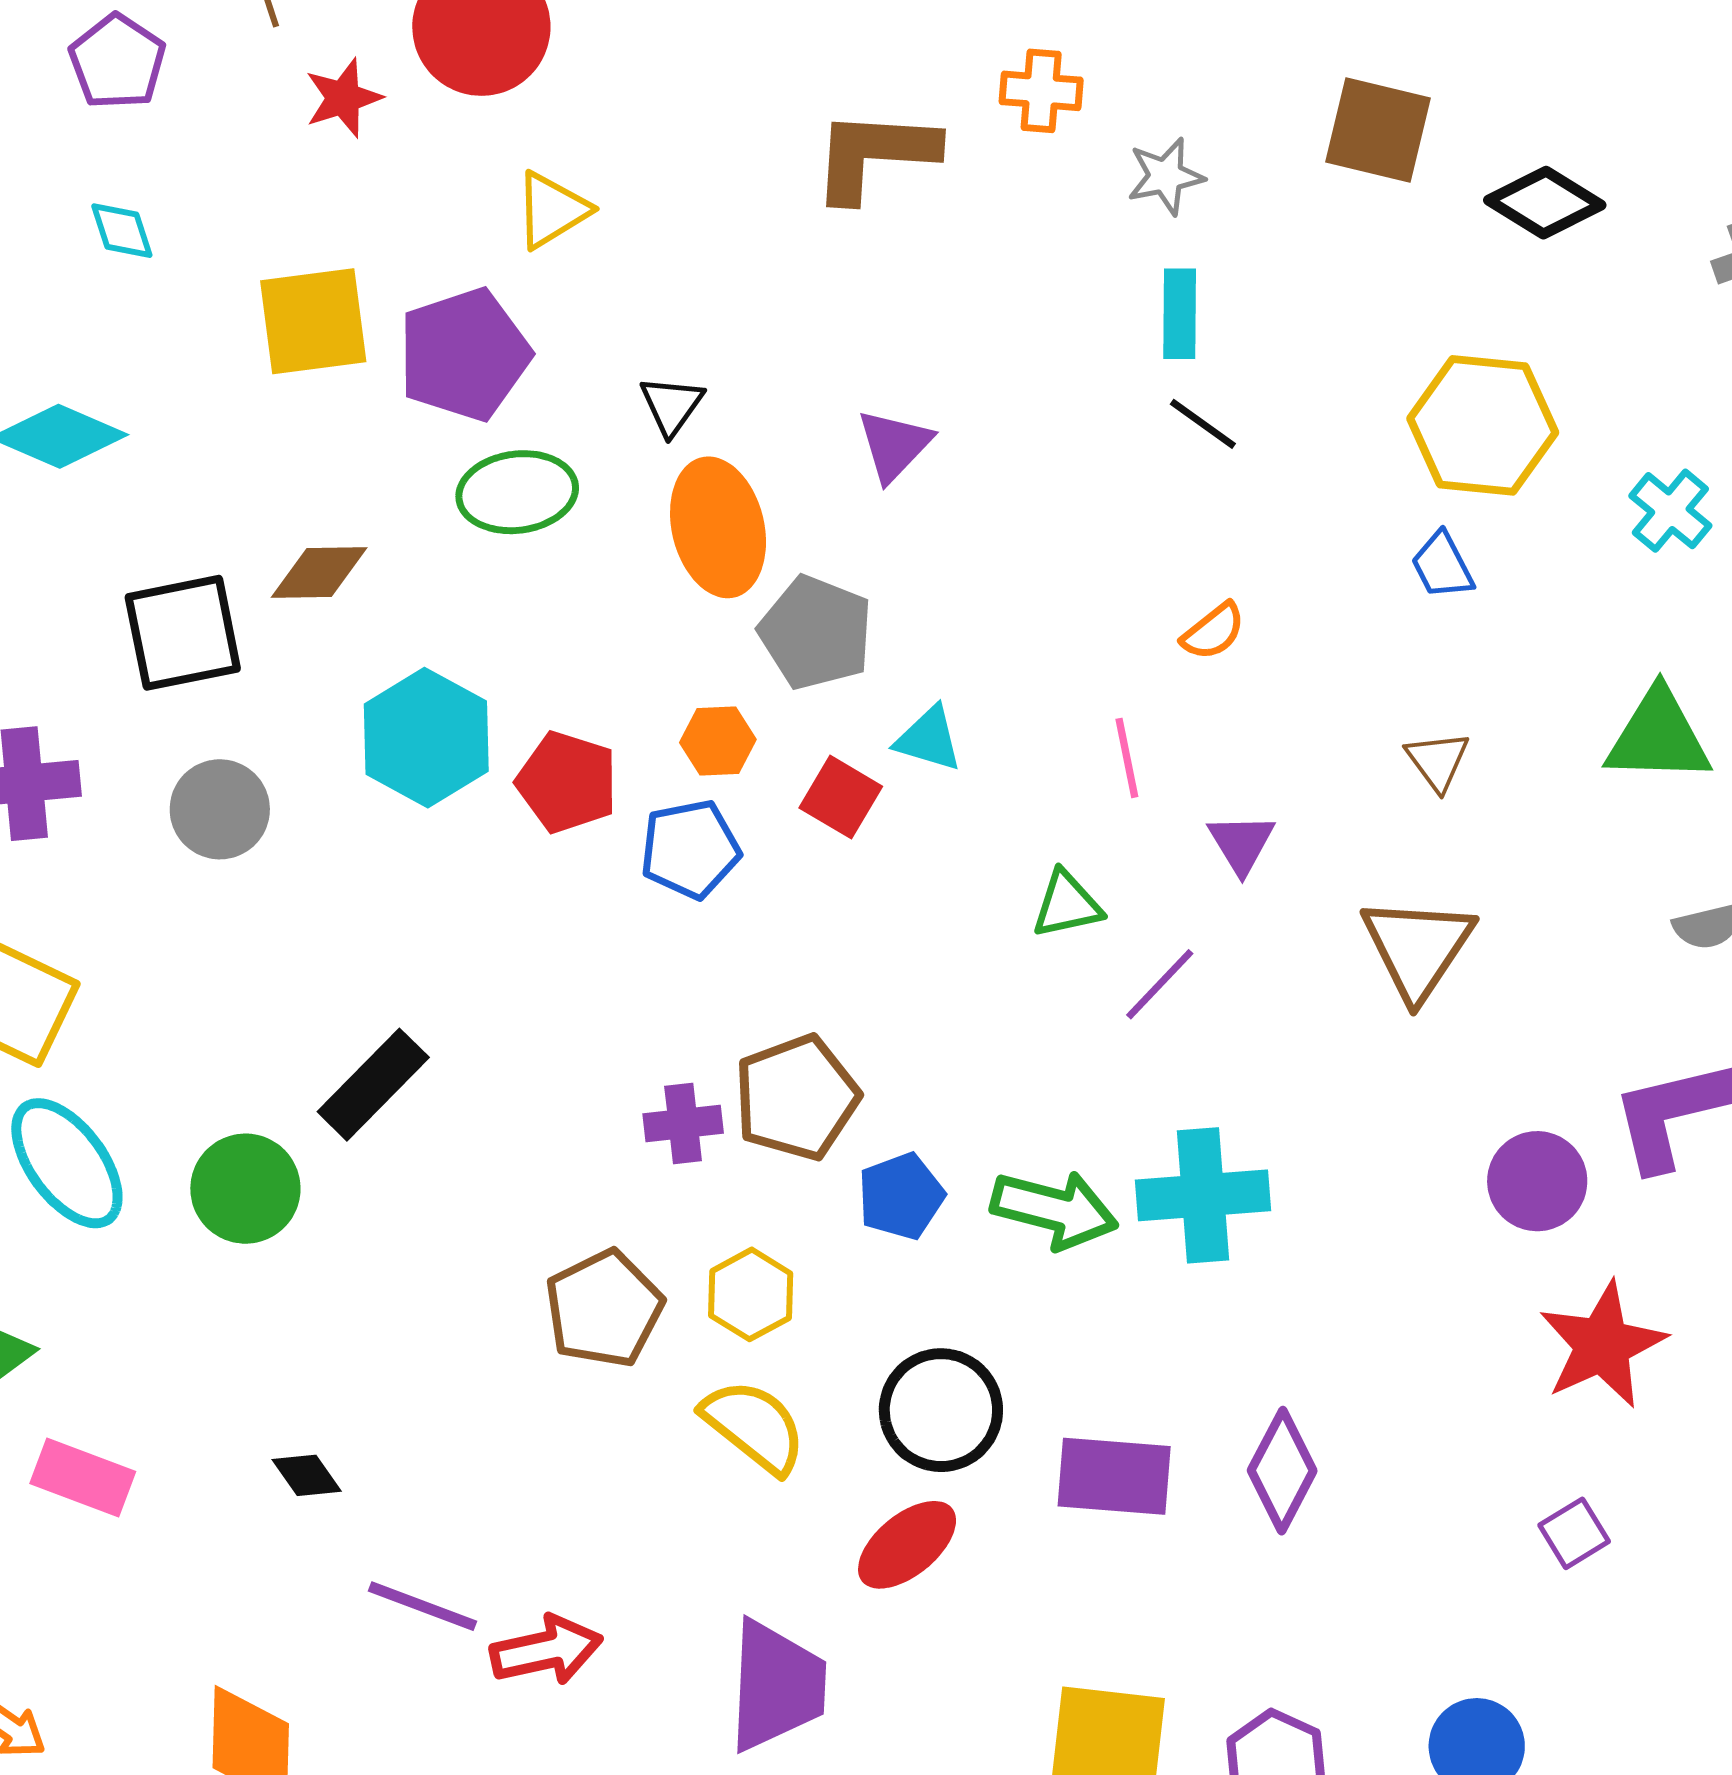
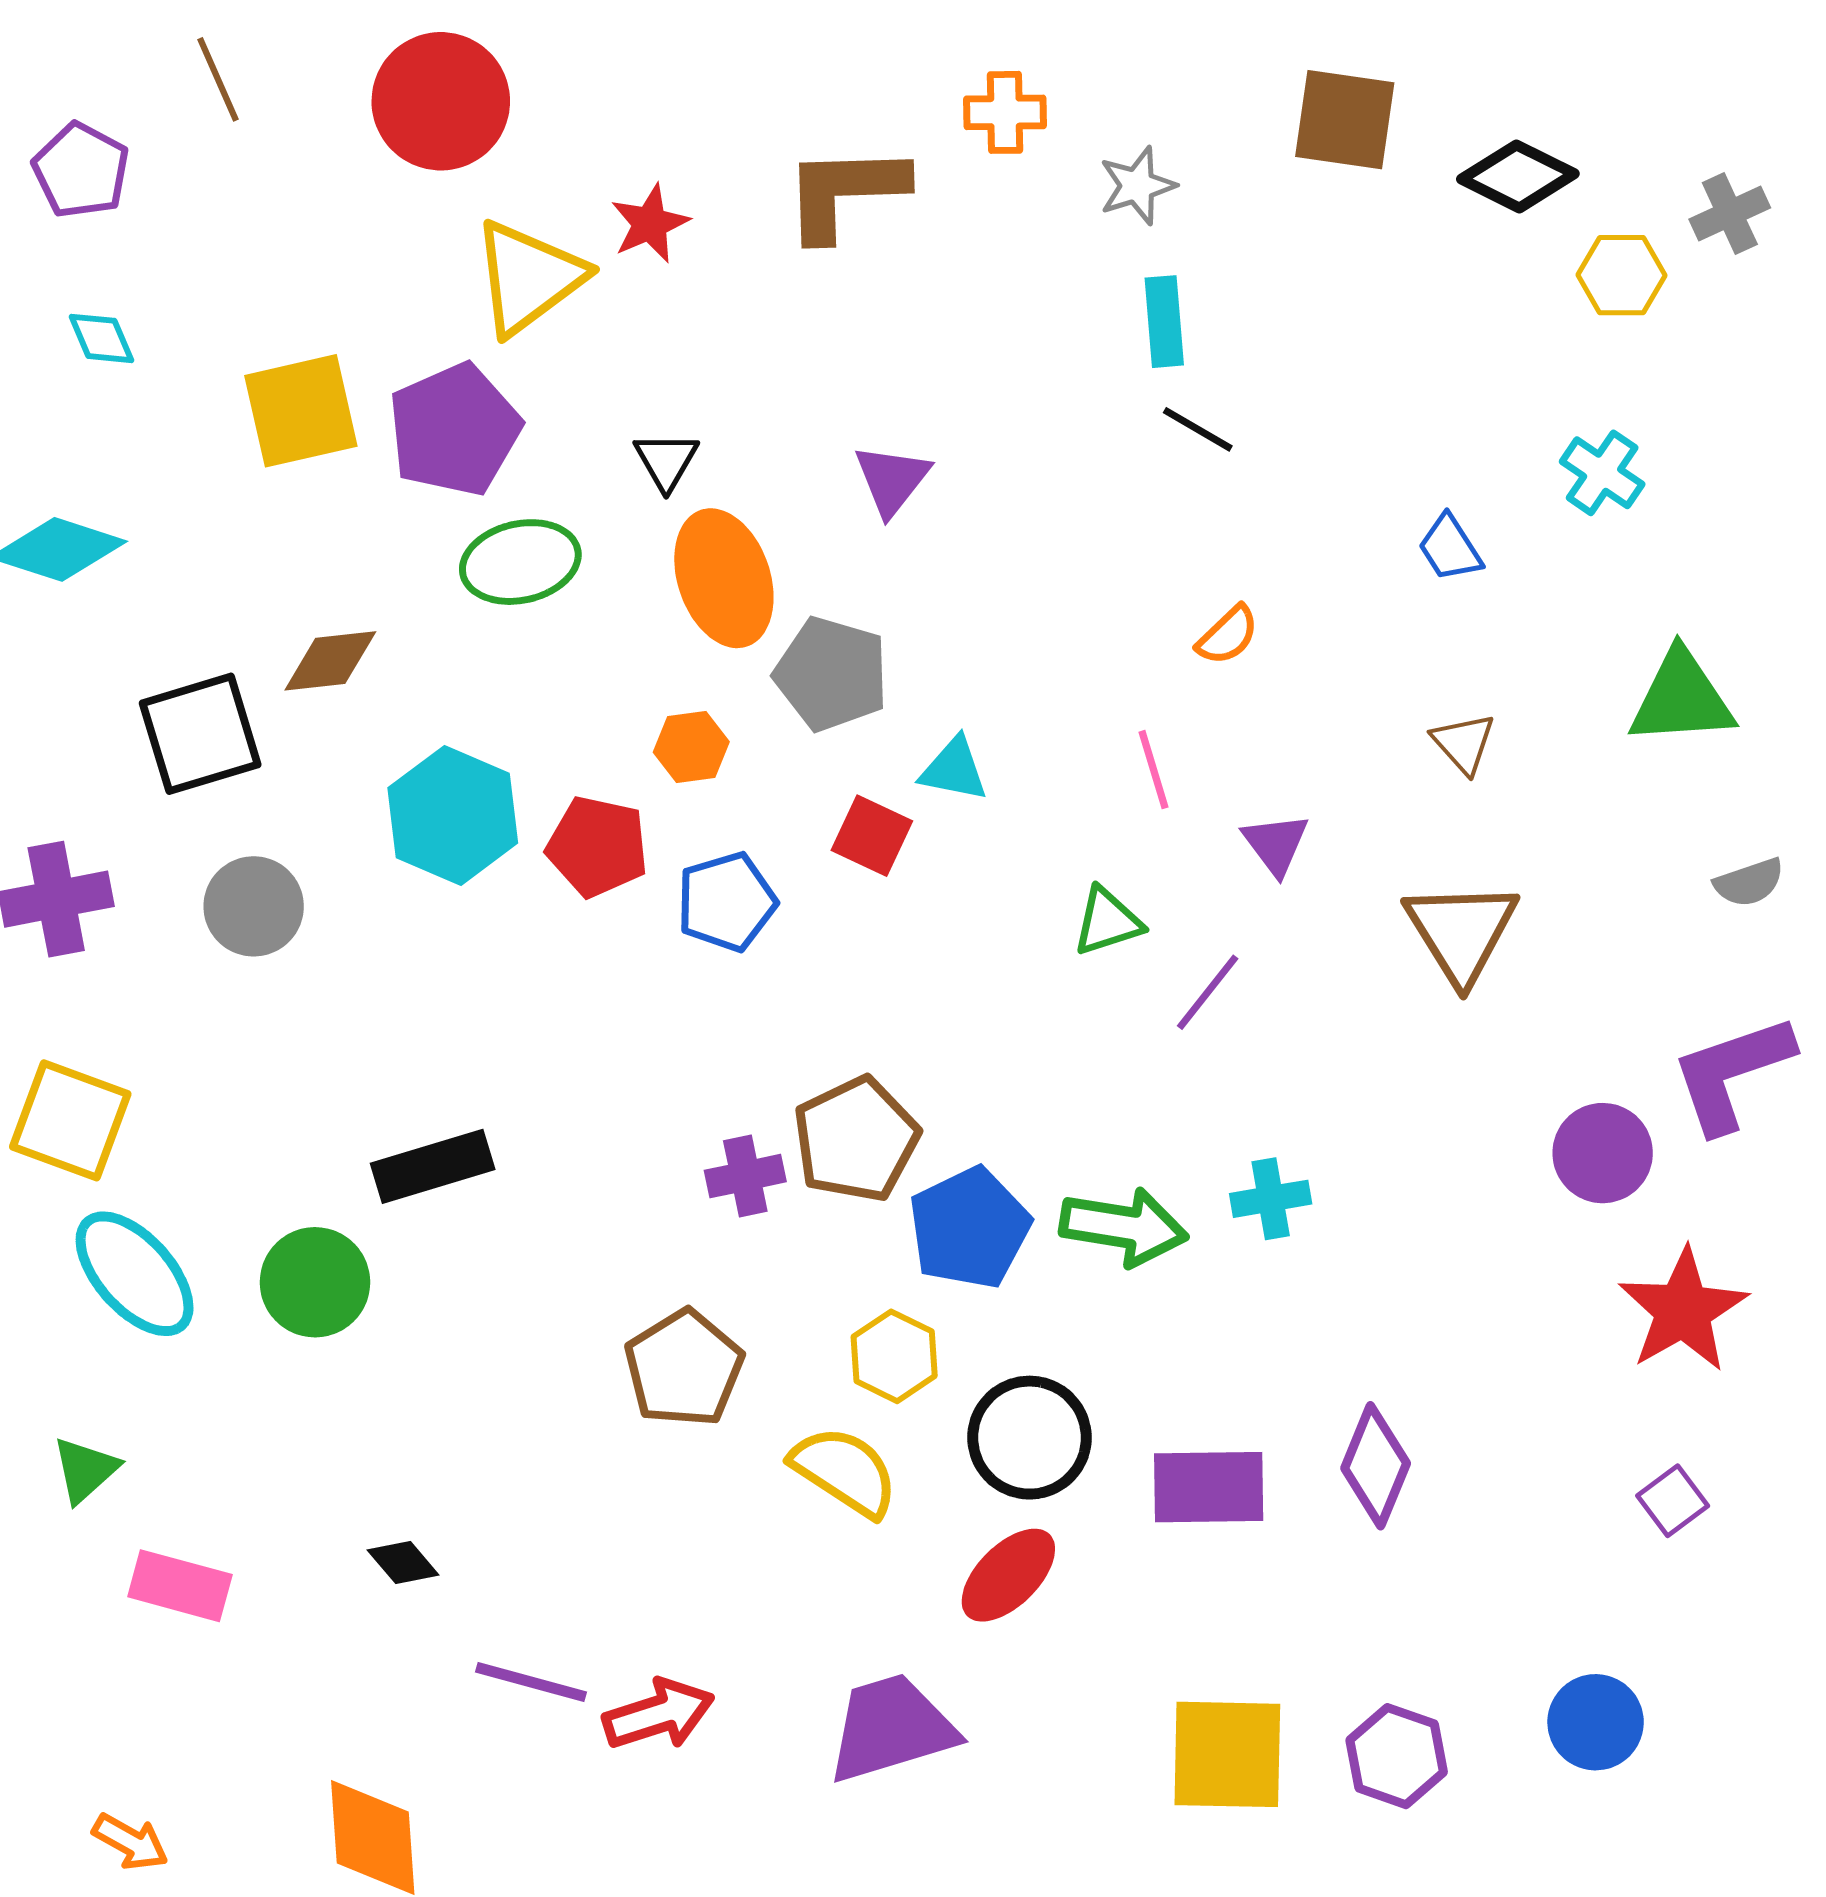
red star: (343, 98) -> (650, 224), moved
yellow triangle: (552, 210) -> (528, 277), size x1.5
yellow hexagon: (1483, 425) -> (1621, 275), moved, size x0.6
cyan cross: (1670, 511) -> (1602, 473), moved
orange hexagon: (718, 741) -> (691, 747), moved
black rectangle: (373, 1085) -> (433, 1166), turned 34
cyan cross: (1203, 1195) -> (1271, 1199), size x0.6
blue pentagon: (901, 1196) -> (969, 1228), size x1.4
yellow hexagon: (751, 1294) -> (894, 1356), moved
purple trapezoid: (776, 1686) -> (891, 1728), turned -104

